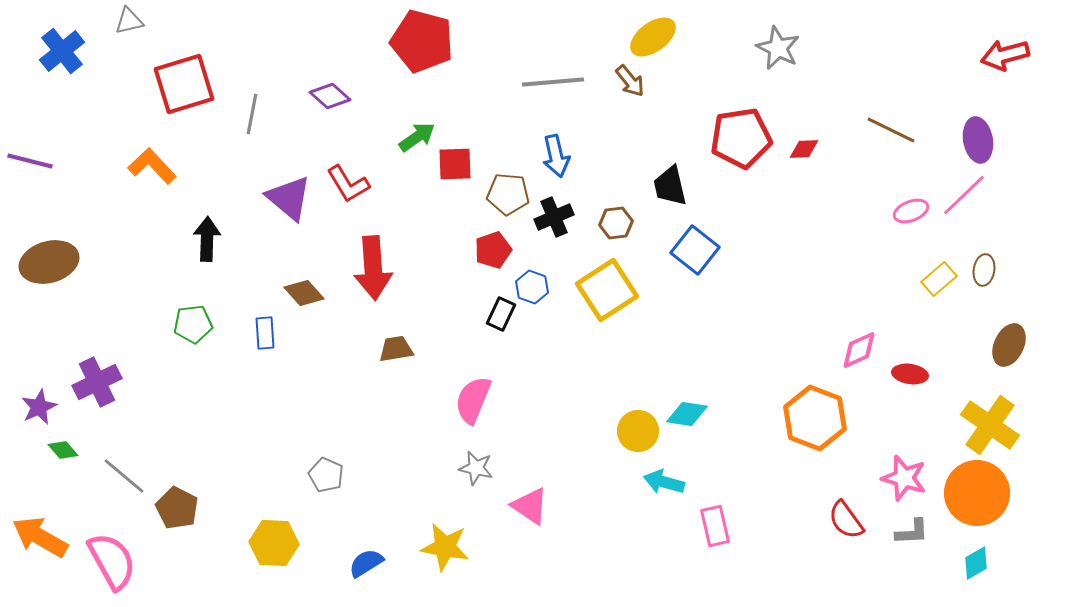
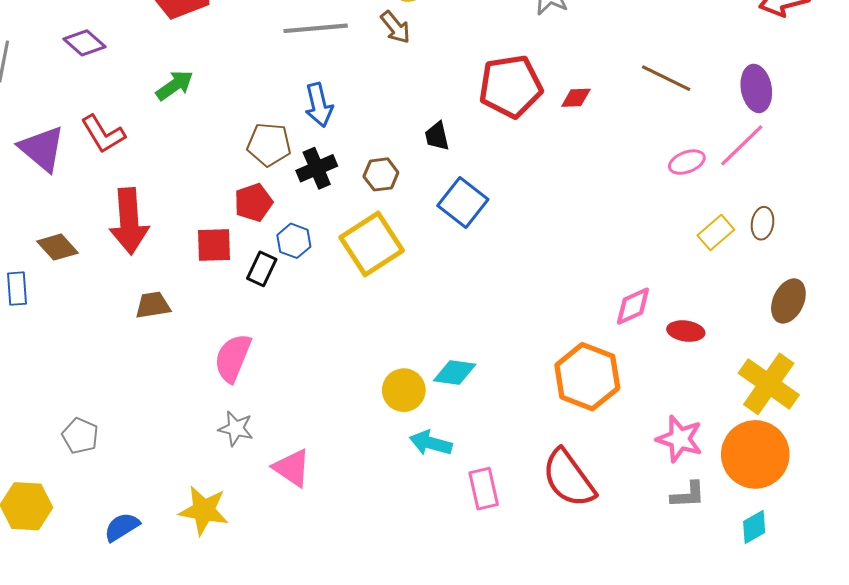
red square: (455, 164) -> (214, 245), moved
black trapezoid: (670, 186) -> (437, 136), size x0.7
red semicircle: (846, 520) -> (569, 478), moved, size x1.5

